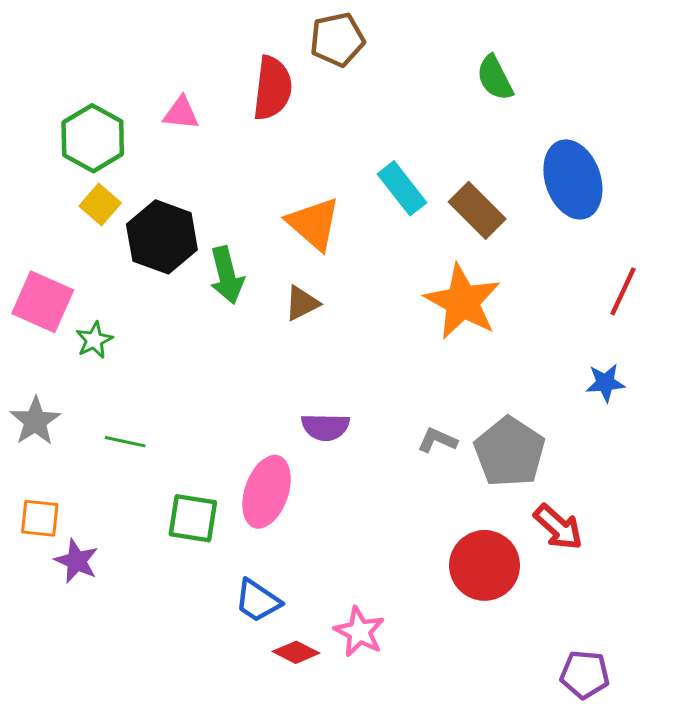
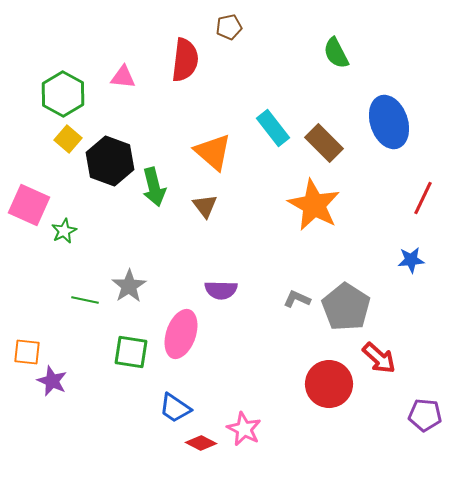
brown pentagon: (337, 40) -> (229, 27), size x0.7
brown triangle: (302, 303) -> (205, 206), turned -40
gray star: (35, 421) -> (129, 286), moved
purple pentagon: (585, 674) -> (425, 415), moved

